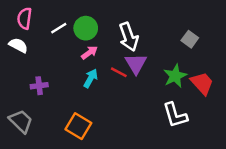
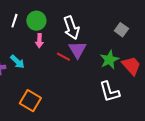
white line: (59, 28) -> (14, 21), turned -40
pink arrow: (89, 53) -> (39, 41), turned 128
cyan arrow: (91, 78) -> (17, 62), moved, turned 105

